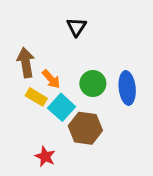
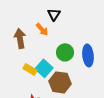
orange arrow: (51, 79) -> (42, 29), moved
yellow rectangle: (36, 97) -> (30, 69), moved

